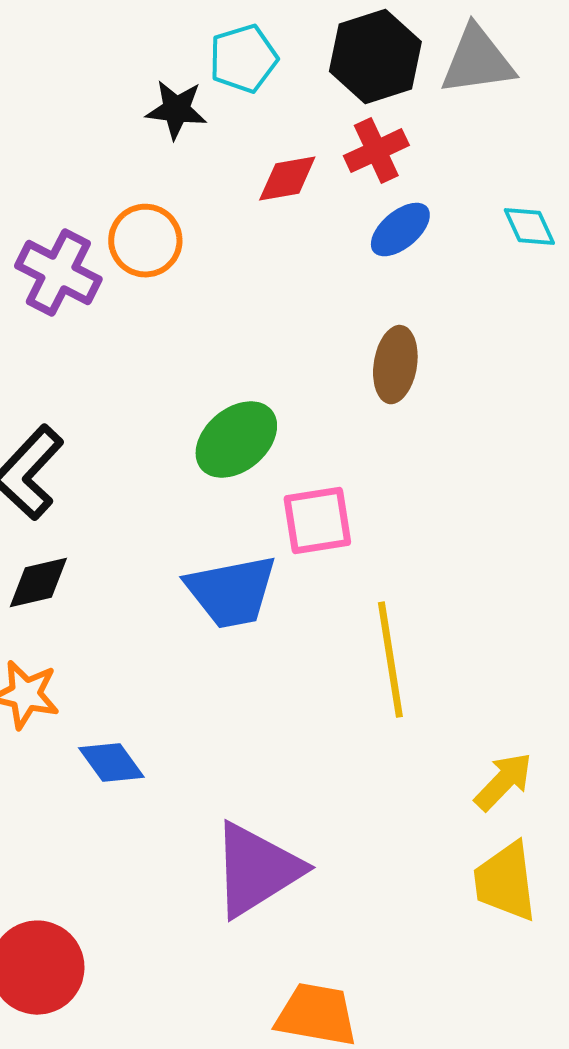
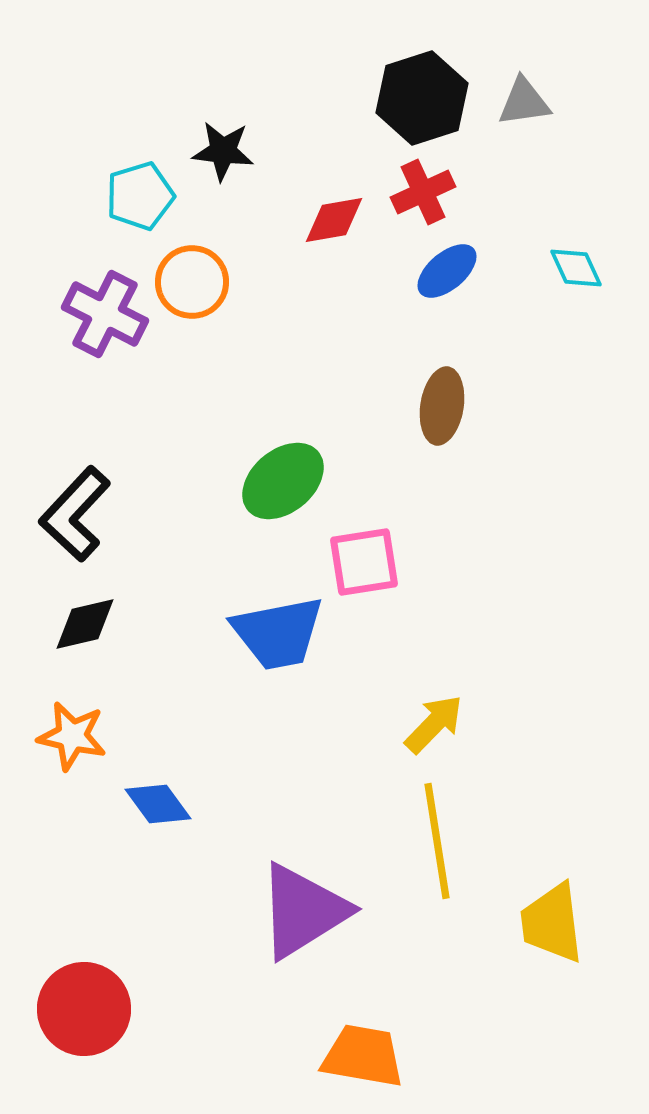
cyan pentagon: (243, 59) -> (140, 196), moved
gray triangle: (477, 61) -> (524, 102), size x0.7
yellow line: (390, 660) -> (437, 841), moved
yellow arrow: (503, 782) -> (434, 724), moved

